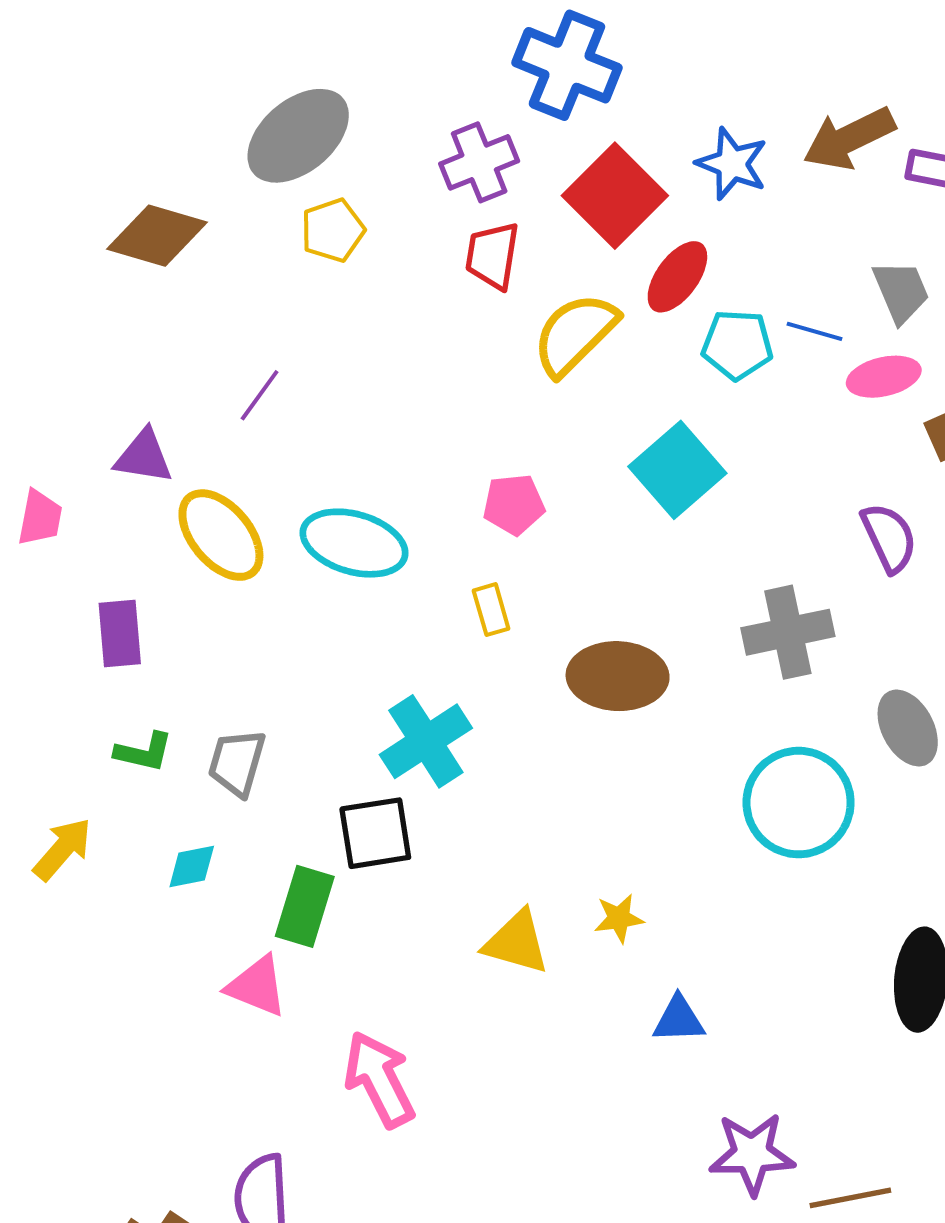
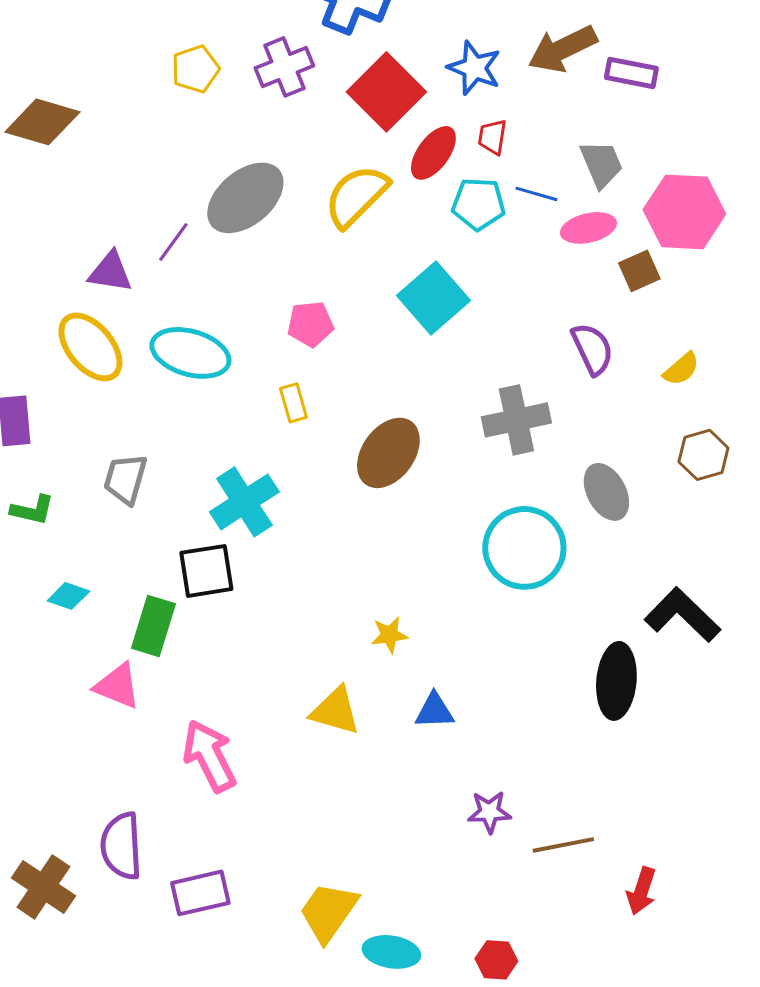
gray ellipse: (298, 136) -> (245, 198), moved
yellow pentagon: (333, 230) -> (195, 69), moved
red trapezoid: (492, 256) -> (492, 137), moved, size x0.7
purple line: (260, 395) -> (173, 242), moved
purple triangle: (144, 457) -> (110, 272), moved
brown ellipse: (618, 676) -> (388, 453), turned -56
gray trapezoid: (237, 763) -> (125, 479), moved
cyan diamond: (192, 866) -> (68, 596), turned 30
yellow triangle: (516, 942) -> (335, 711), moved
purple star: (752, 1154) -> (489, 812), size x0.7

